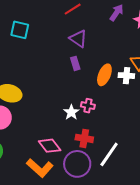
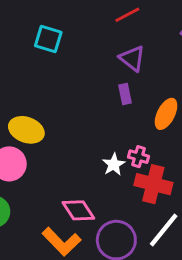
red cross: (84, 138) -> (153, 184), moved, size x1.4

